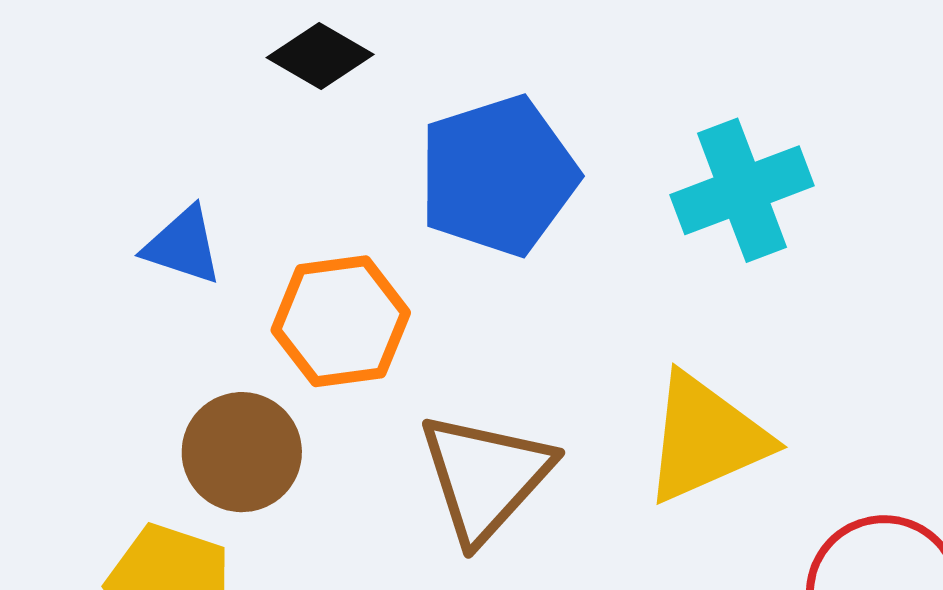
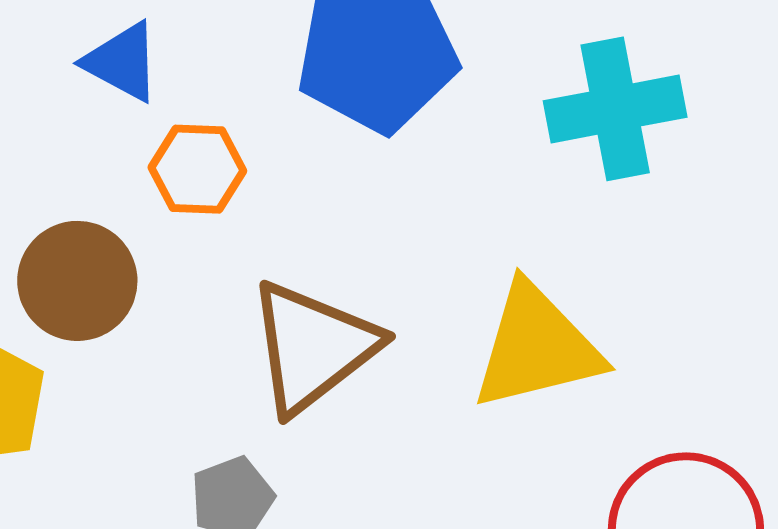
blue triangle: (183, 246) -> (122, 62), moved
orange hexagon: (341, 321) -> (197, 169), size x0.7

